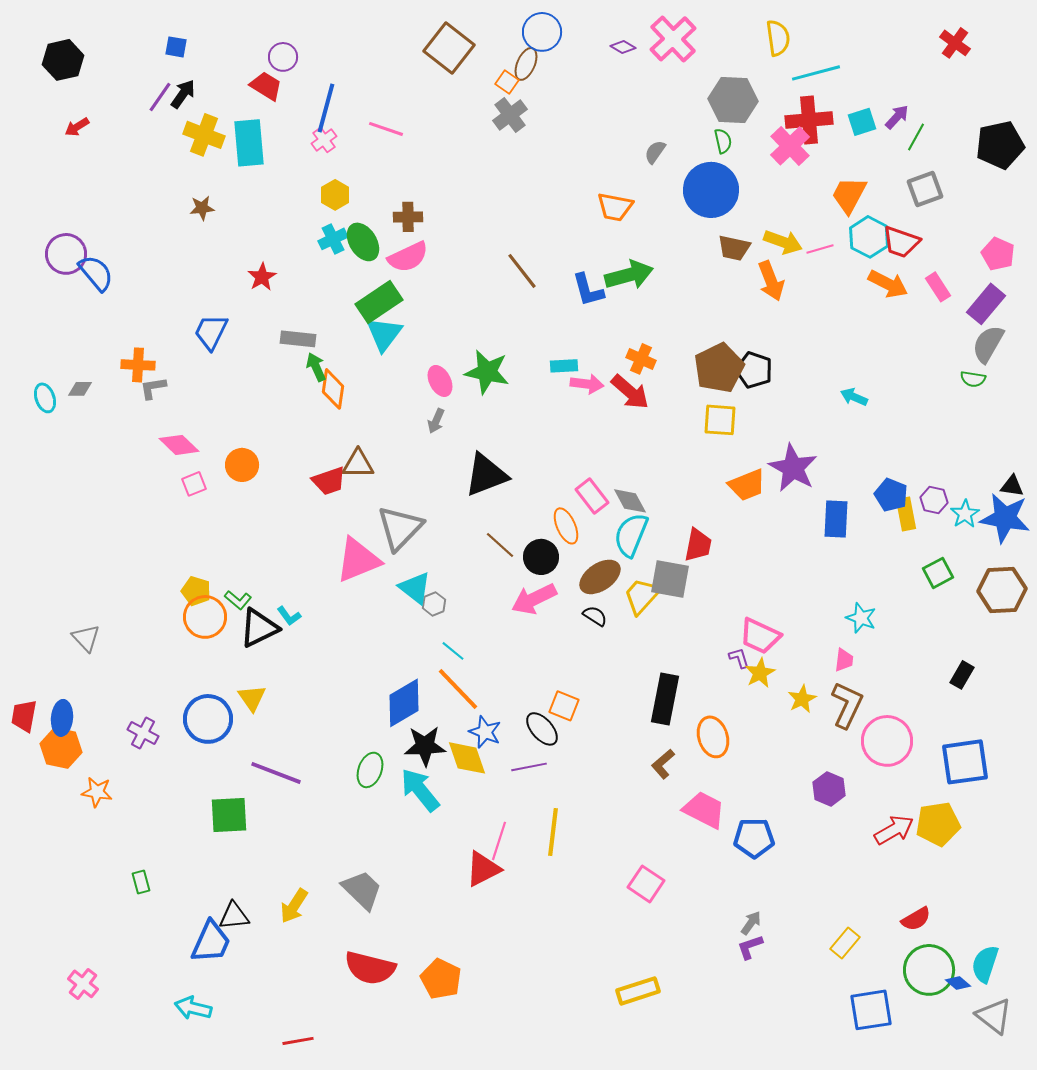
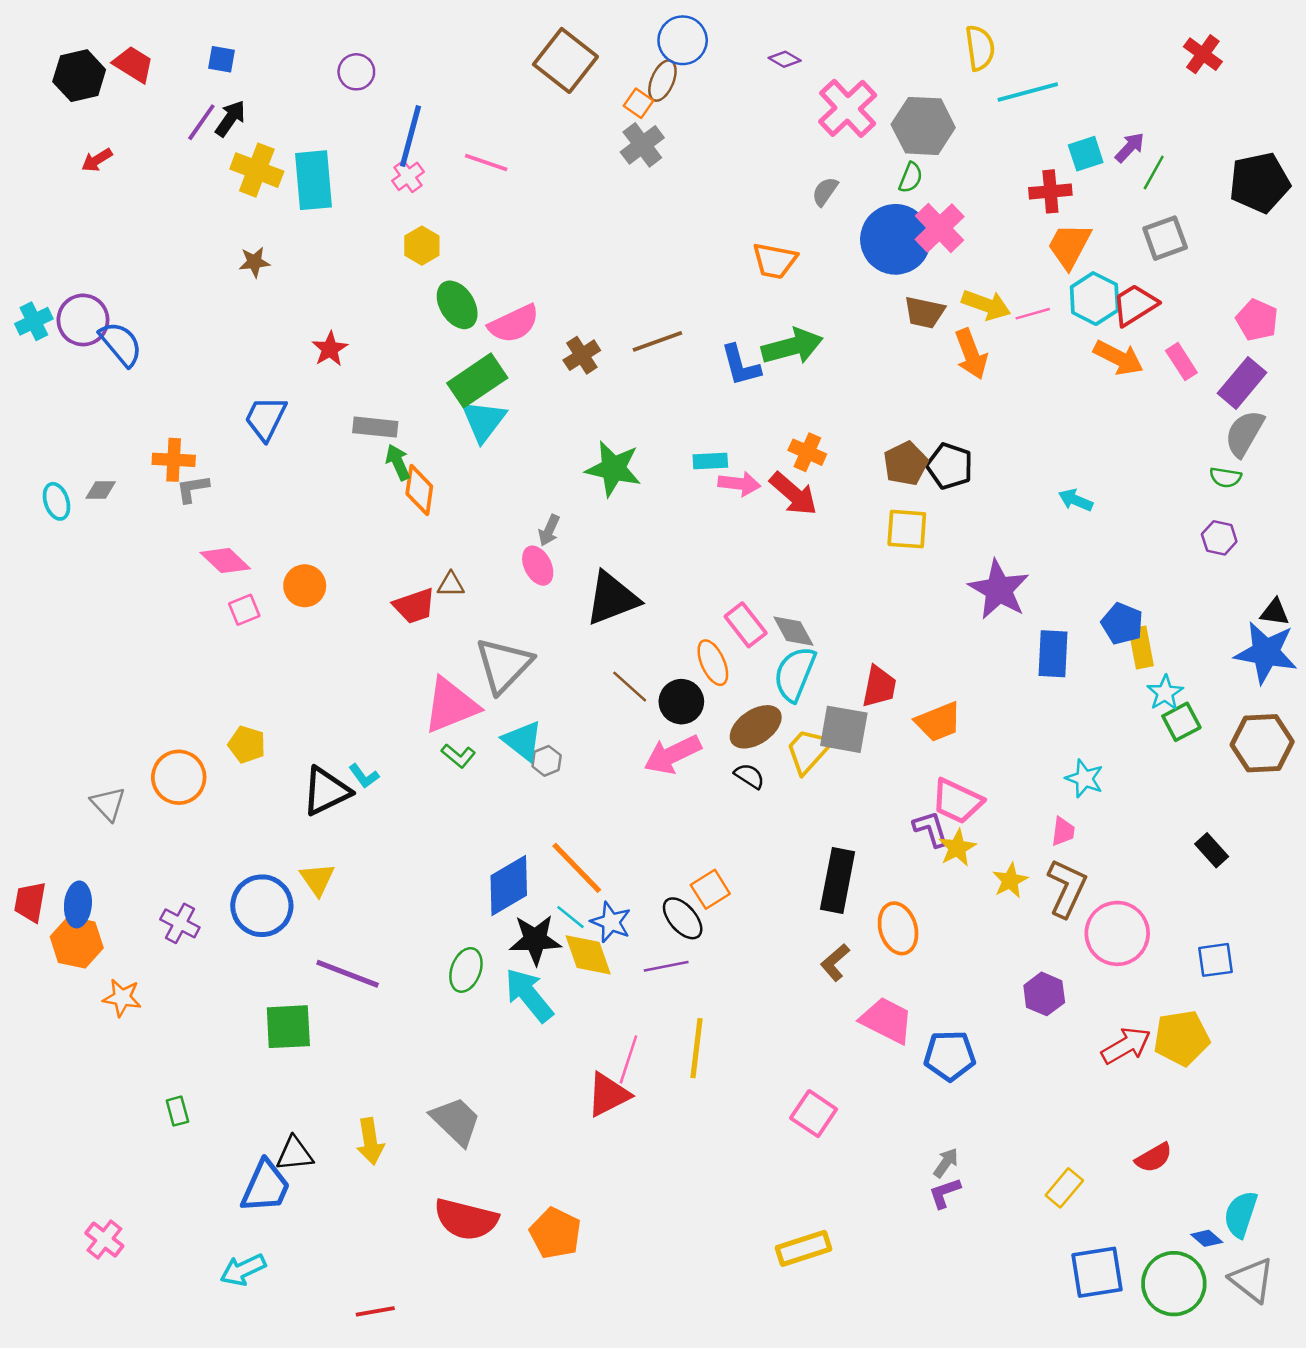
pink cross: (673, 39) -> (848, 108), moved
red trapezoid: (266, 86) -> (133, 64), moved
red cross: (809, 120) -> (1050, 191), moved, size x0.7
green semicircle: (723, 141) -> (911, 178), turned 35
pink cross: (790, 146) -> (940, 228), moved
brown cross: (408, 217) -> (582, 355), moved, turned -32
cyan cross: (333, 239) -> (34, 321), moved
red trapezoid: (901, 242) -> (1135, 305), turned 129
brown line: (522, 271) -> (657, 341), turned -72
brown pentagon: (719, 368) -> (906, 464), size x0.7
pink ellipse: (440, 381) -> (538, 566), moved
brown triangle: (358, 464) -> (451, 584), size x0.7
orange trapezoid: (747, 485) -> (938, 722), moved
purple hexagon: (934, 500) -> (1219, 538), moved
cyan star: (965, 514) -> (1165, 693), moved
green L-shape: (238, 600) -> (458, 756), moved
orange circle: (205, 617) -> (179, 777), moved
cyan line: (453, 651) -> (570, 917), moved
purple L-shape: (739, 658) -> (931, 829), size x1.4
black rectangle: (962, 675) -> (1212, 850), turned -72
orange square: (564, 706) -> (710, 889), turned 36
blue square: (965, 762) -> (1215, 960), size x0.6
yellow arrow: (294, 906) -> (370, 1141), turned -42
green circle: (929, 970) -> (1174, 1284), moved
cyan arrow: (193, 1008) -> (243, 1270), turned -39

